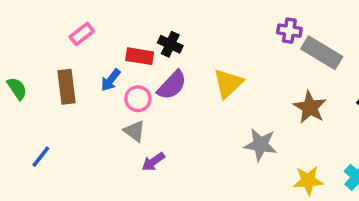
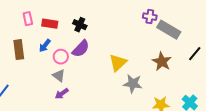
pink rectangle: (82, 34) -> (28, 19), turned -64
red rectangle: (140, 56) -> (50, 24), moved
yellow triangle: (228, 83) -> (118, 63), moved
purple arrow: (153, 162) -> (62, 94), moved

